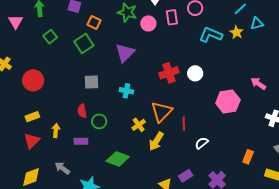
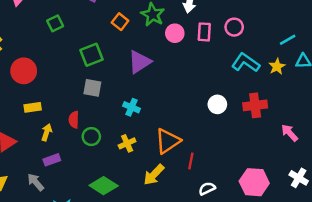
orange square: (94, 23) -> (120, 22), moved
green square: (84, 44) -> (92, 55), moved
red cross: (169, 73) -> (255, 105), moved
pink hexagon: (228, 101) -> (254, 182), moved
yellow rectangle: (32, 117) -> (33, 107), moved
yellow cross: (139, 125) -> (127, 143), moved
yellow arrow: (56, 130) -> (47, 132), moved
purple rectangle: (81, 141) -> (52, 160), moved, turned -32

